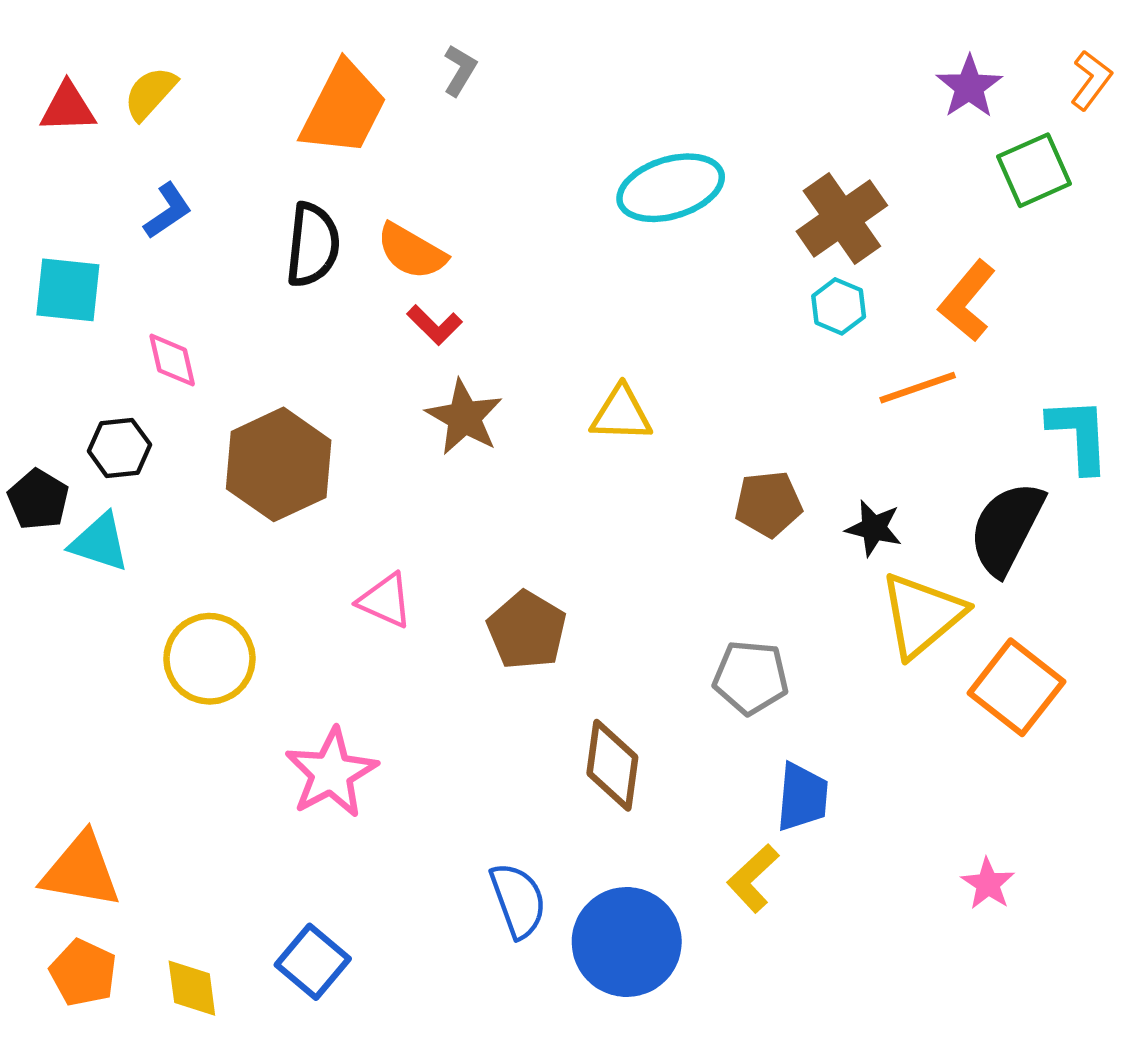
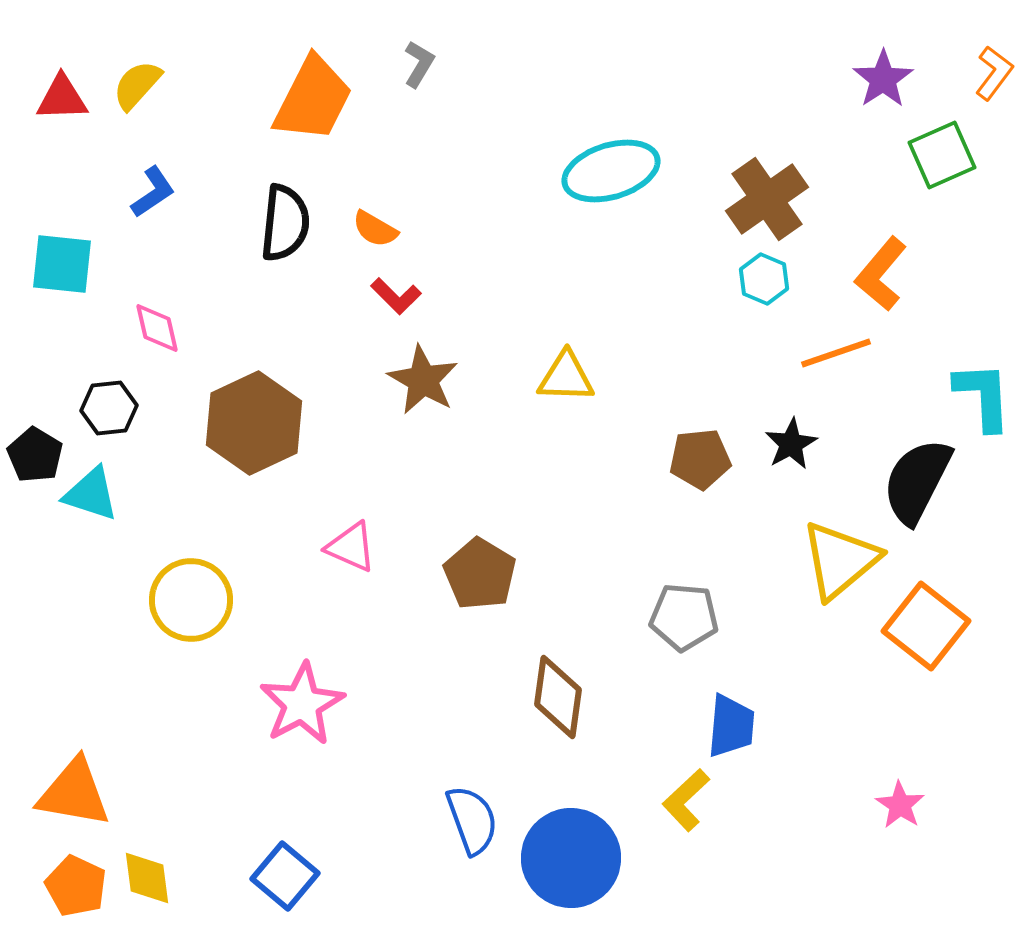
orange semicircle: (412, 251) -> (375, 229), size x0.7
black star: (874, 528) -> (791, 444), moved, turned 30
yellow diamond: (192, 988) -> (147, 878), moved

